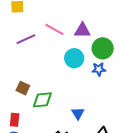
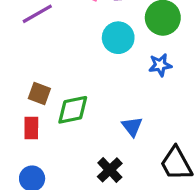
blue star: (99, 69) -> (160, 65), moved
red rectangle: (15, 120) -> (31, 128), moved

